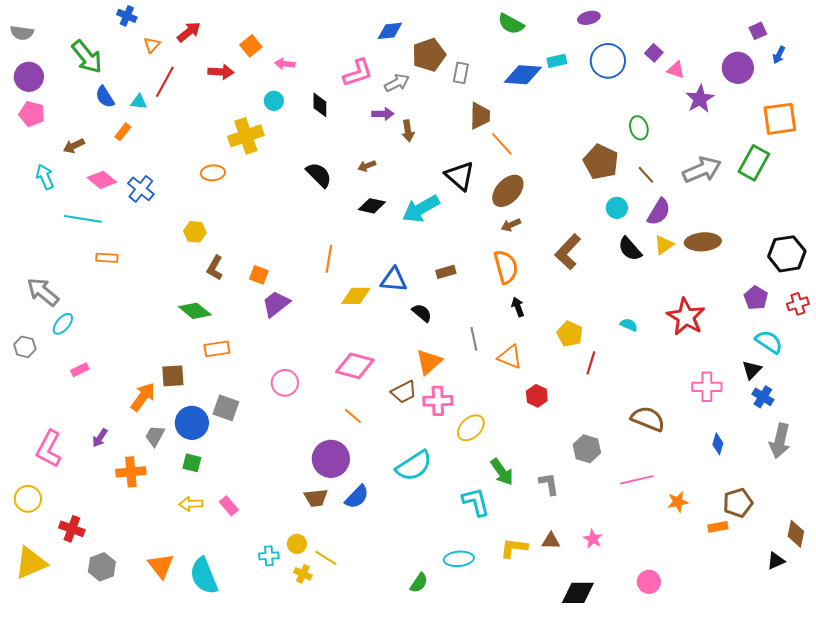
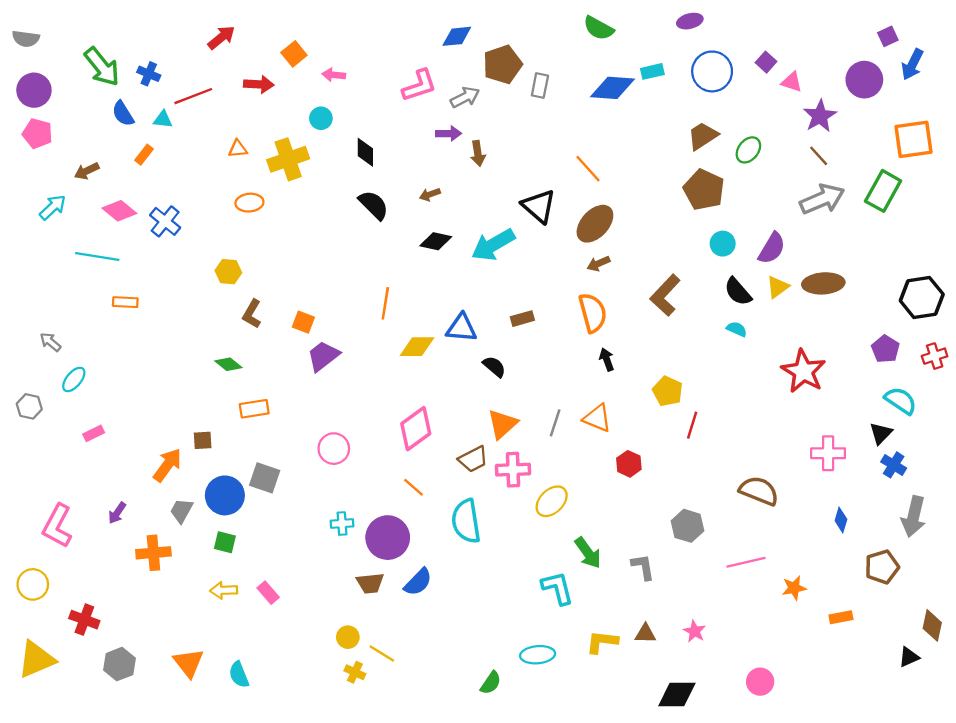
blue cross: (127, 16) -> (149, 74), moved
orange triangle: (152, 45) -> (238, 149), moved, turned 42
blue arrow: (779, 55) -> (912, 64), size x1.5
red line: (165, 82) -> (193, 96), turned 40
black diamond: (320, 105) -> (365, 152), moved
brown trapezoid: (480, 116) -> (703, 136), moved, turned -124
green ellipse: (639, 128) -> (748, 150), turned 55
brown line: (646, 175) -> (819, 156), moved
cyan arrow: (45, 177) -> (53, 207), turned 70
gray arrow: (43, 292) -> (50, 342), size x0.6
green diamond: (195, 311) -> (228, 364), size x0.7
cyan semicircle: (629, 325) -> (737, 329), moved
gray line: (474, 339) -> (555, 423), moved, turned 30
pink diamond: (355, 366) -> (416, 429), turned -51
brown square: (173, 376) -> (203, 440), size x0.7
cyan semicircle: (414, 466) -> (466, 521), moved, turned 114
brown pentagon: (738, 503) -> (882, 567), moved
cyan cross: (269, 556) -> (342, 524), moved
cyan semicircle: (204, 576) -> (239, 675), size x0.6

